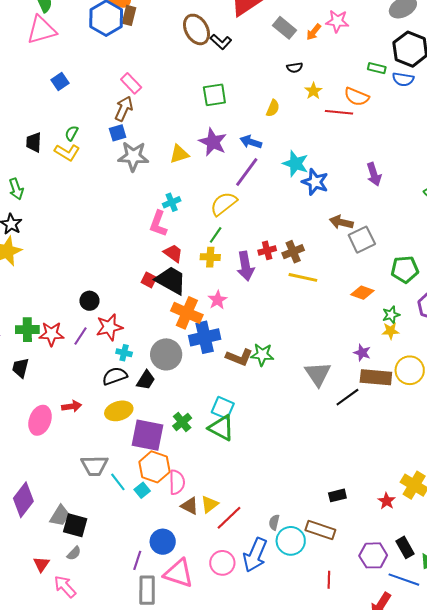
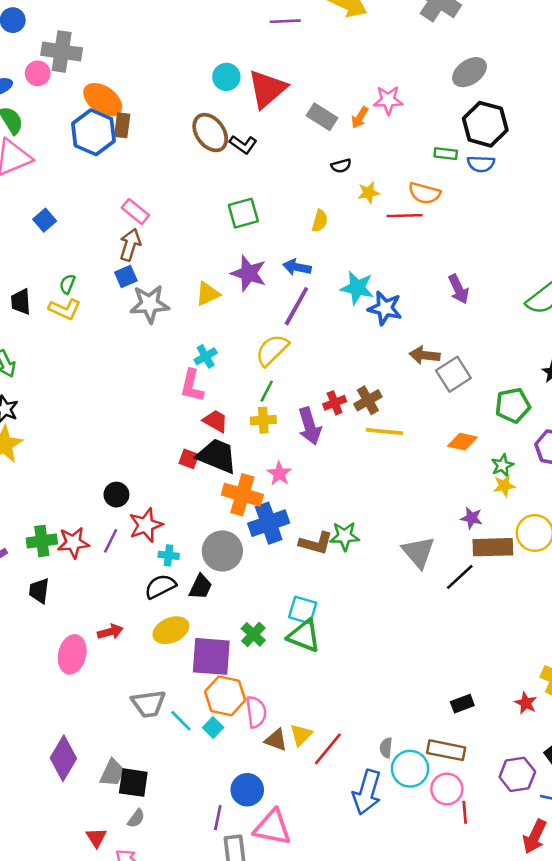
yellow star: (313, 91) -> (369, 193), turned 30
pink circle: (222, 563) -> (447, 789), moved

